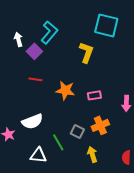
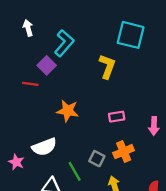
white arrow: (18, 39) -> (28, 28), moved
red line: (35, 79) -> (30, 84), moved
orange star: (65, 90) -> (68, 111), moved

